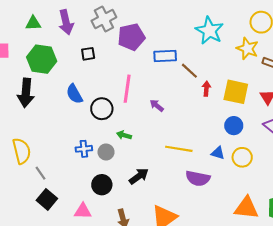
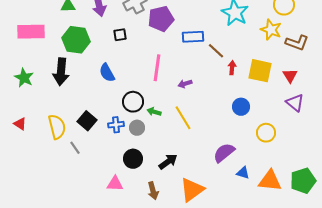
purple arrow: (157, 106) -> (185, 84), turned -56
black circle: (102, 109) -> (133, 102), moved
blue circle: (234, 126) -> (241, 107), moved
yellow line: (179, 149) -> (183, 118), moved, turned 50
blue triangle: (218, 153) -> (243, 173), moved
black arrow: (139, 176) -> (168, 162), moved
purple semicircle: (198, 178) -> (224, 153), turned 130
black square: (47, 199) -> (87, 121), moved

